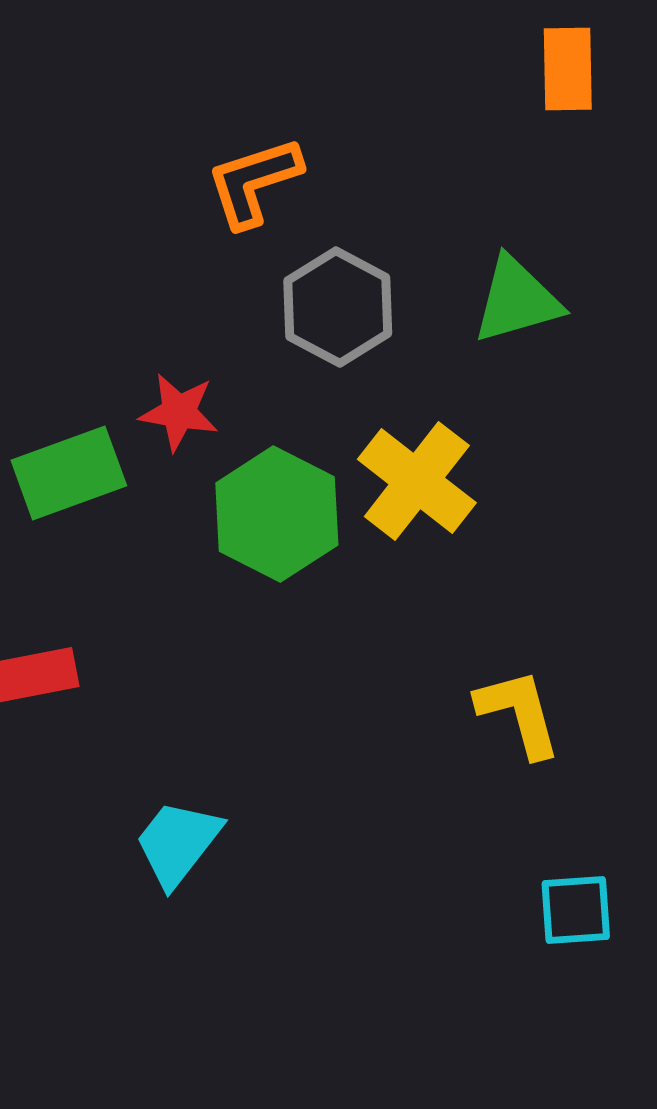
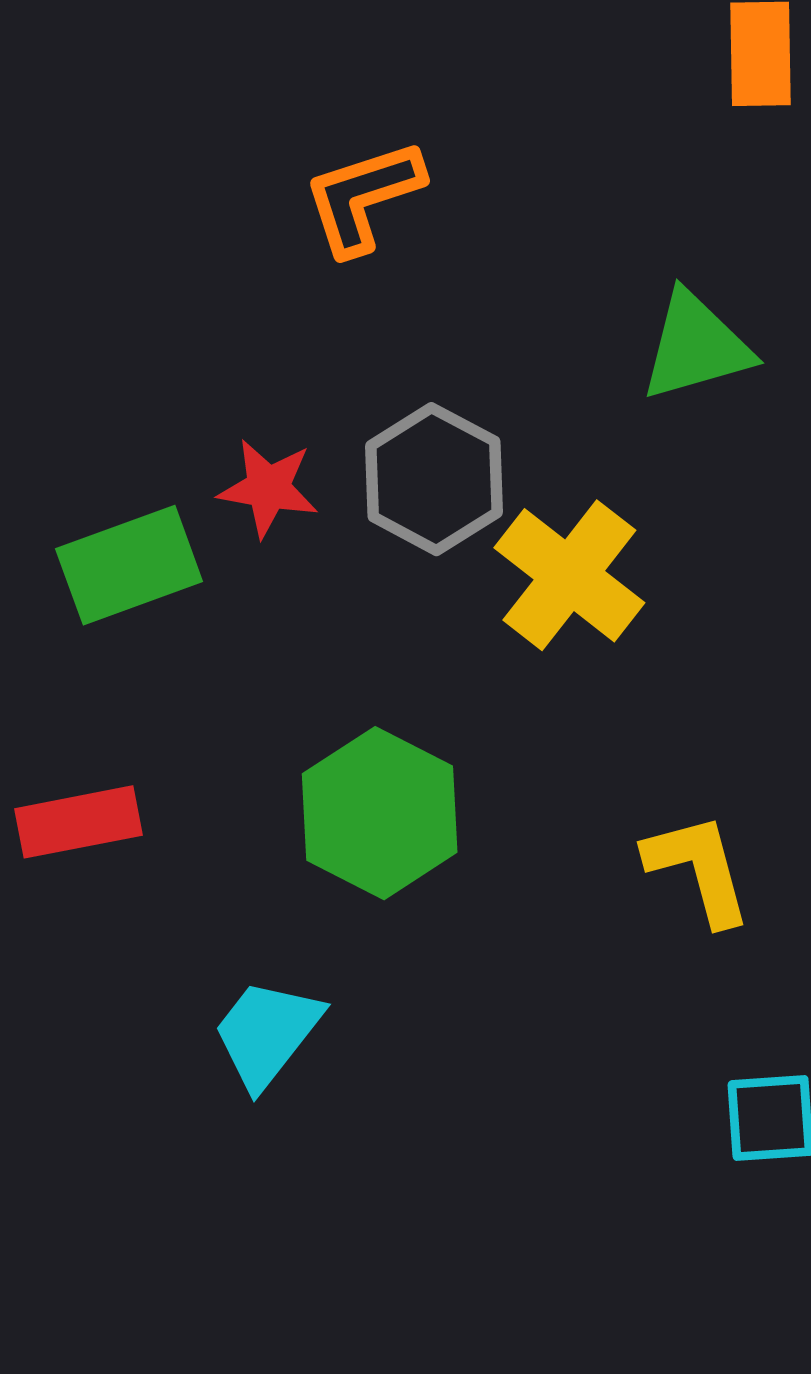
gray hexagon: (338, 307) -> (434, 479), moved
green hexagon: (277, 514) -> (380, 813), moved

